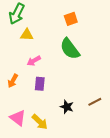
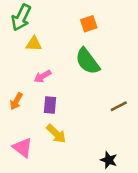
brown line: (95, 102) -> (119, 106), moved
black star: (67, 107) -> (109, 160), moved
yellow arrow: (40, 122) -> (56, 134), moved

